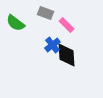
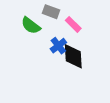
green semicircle: (15, 23) -> (31, 25), moved

